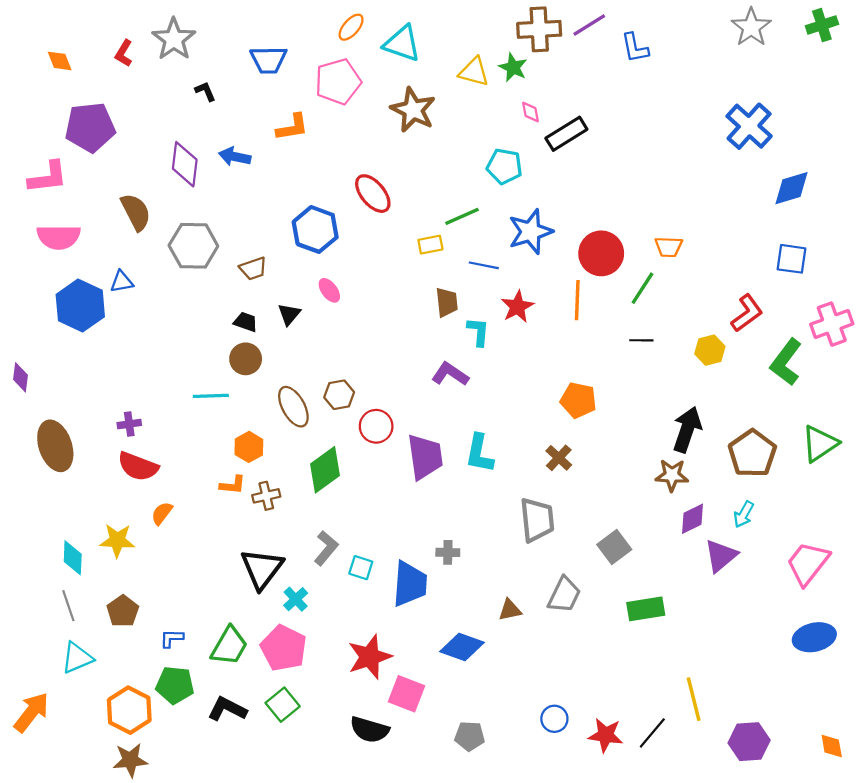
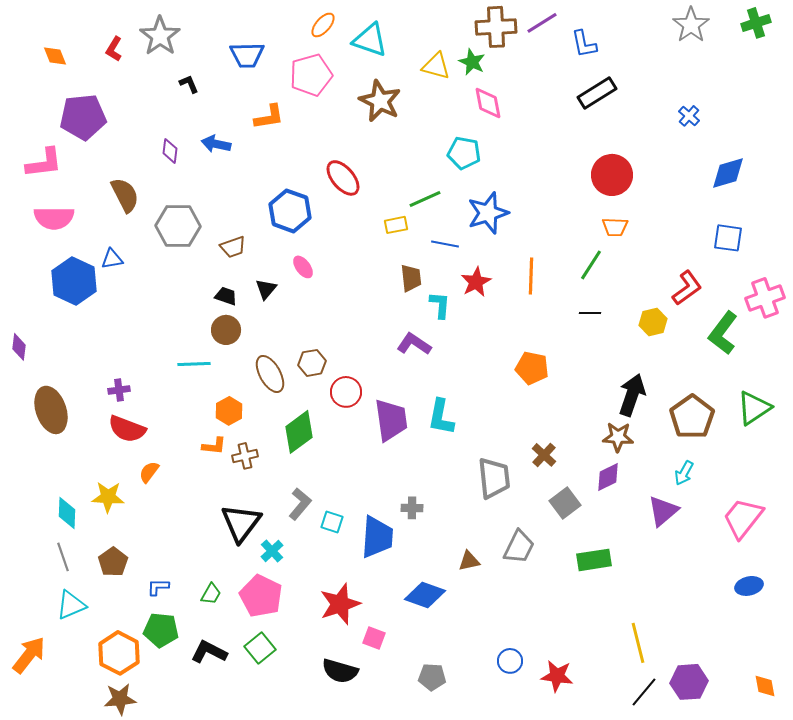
pink diamond: (530, 112) -> (488, 103), size x1.6
blue cross: (749, 126) -> (689, 116), size x0.5
black rectangle: (566, 134) -> (597, 93), moved
purple diamond: (185, 164) -> (170, 151), size x0.6
red circle: (601, 253) -> (612, 175), moved
brown cross: (559, 458) -> (544, 455), moved
purple diamond: (693, 519) -> (608, 477), moved
blue ellipse: (814, 637) -> (749, 586), size x0.7
green trapezoid: (229, 646) -> (211, 594), size x0.6
pink square: (407, 694) -> (374, 638), size x0.7
black line: (652, 733) -> (644, 692), moved

